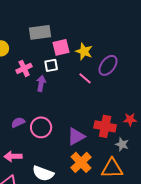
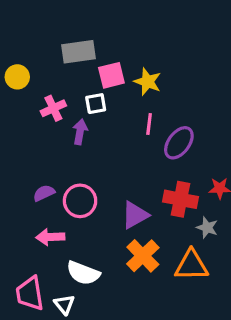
purple ellipse: (108, 65) -> (179, 143), moved
pink line: (85, 78) -> (149, 124), turned 56
pink arrow: (13, 156) -> (50, 237), moved

